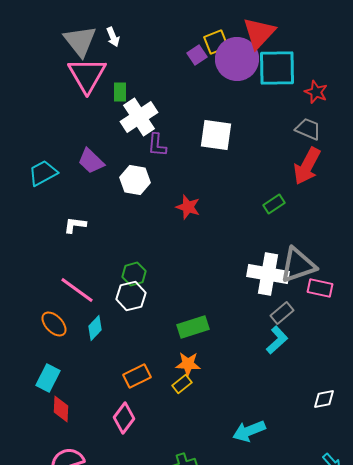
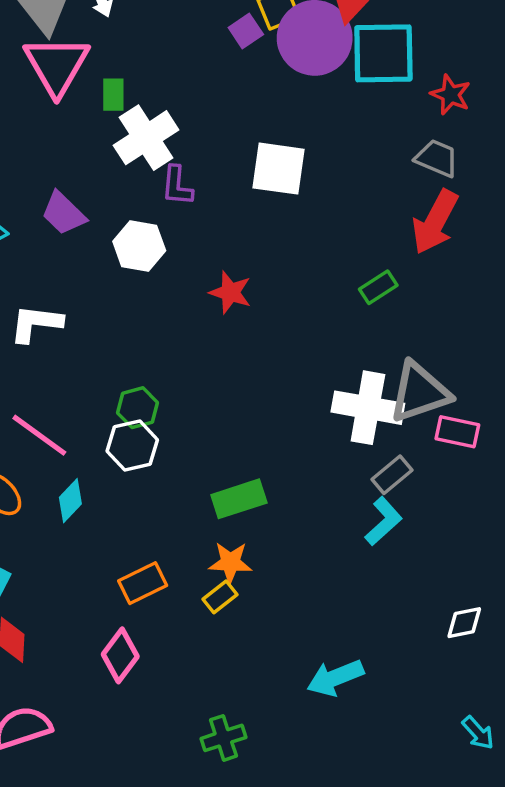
white L-shape: (75, 225) -> (36, 323), size x1.4

